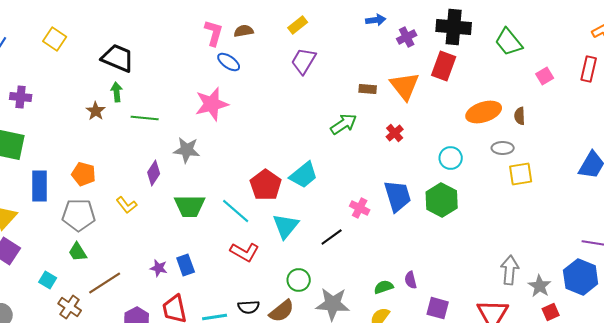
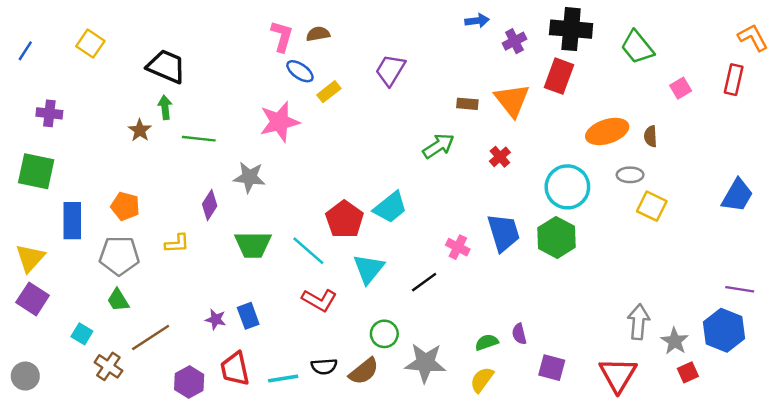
yellow rectangle: (298, 25) -> (329, 92), moved
cyan circle: (451, 158) -> (567, 187), size x1.6
yellow square: (521, 174) -> (652, 206), turned 35
yellow L-shape: (127, 205) -> (177, 244), turned -55

